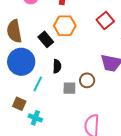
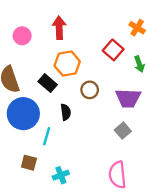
brown circle: (87, 80) -> (90, 90), moved
gray square: (69, 88) -> (123, 131), moved, turned -32
cyan cross: (35, 118) -> (61, 175), moved, turned -32

